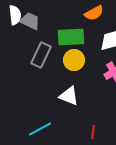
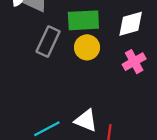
white triangle: (69, 96) -> (86, 121), moved

